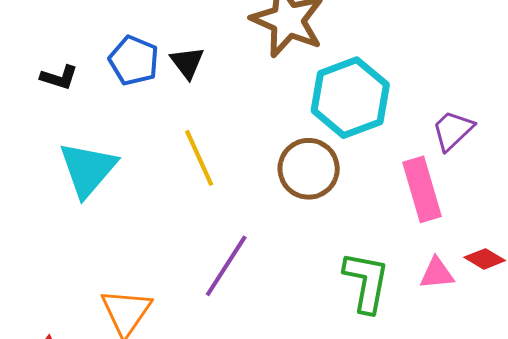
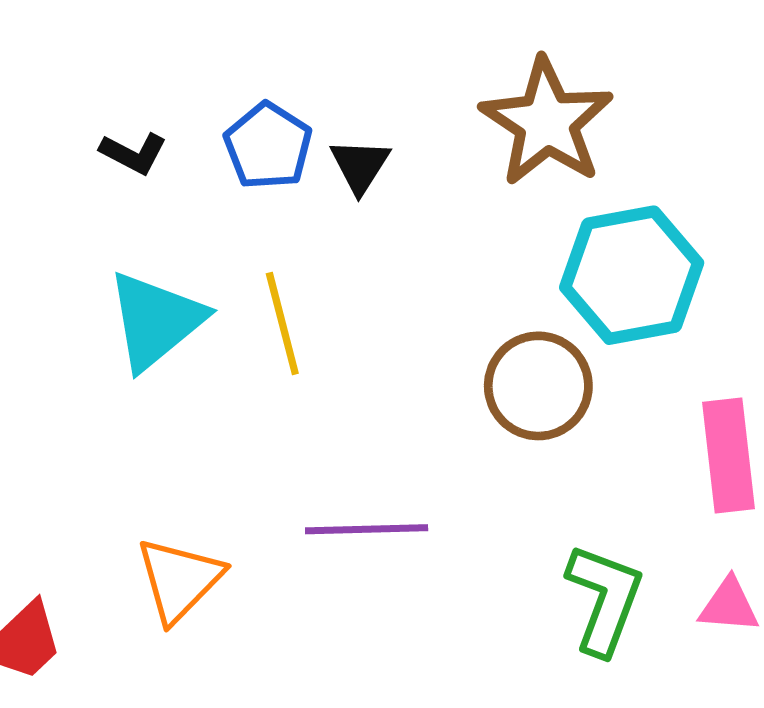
yellow line: (199, 158) -> (282, 323), moved
purple line: (226, 266) -> (367, 529), turned 46

